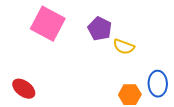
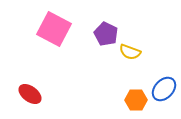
blue ellipse: (158, 84) -> (164, 89), turned 45

